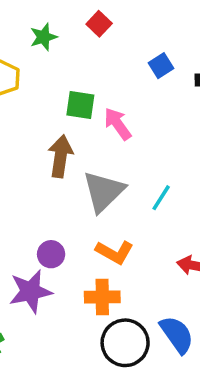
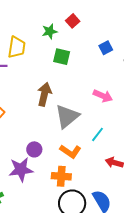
green star: (43, 37) -> (50, 31), moved
green square: (80, 105) -> (62, 57), moved
pink arrow: (118, 124) -> (103, 96), moved, turned 144
cyan line: (161, 198) -> (98, 134), moved

